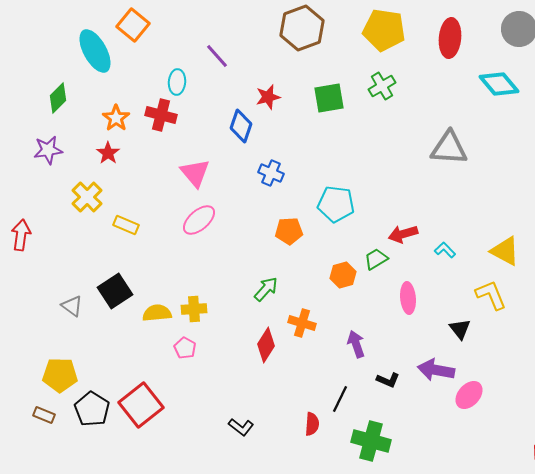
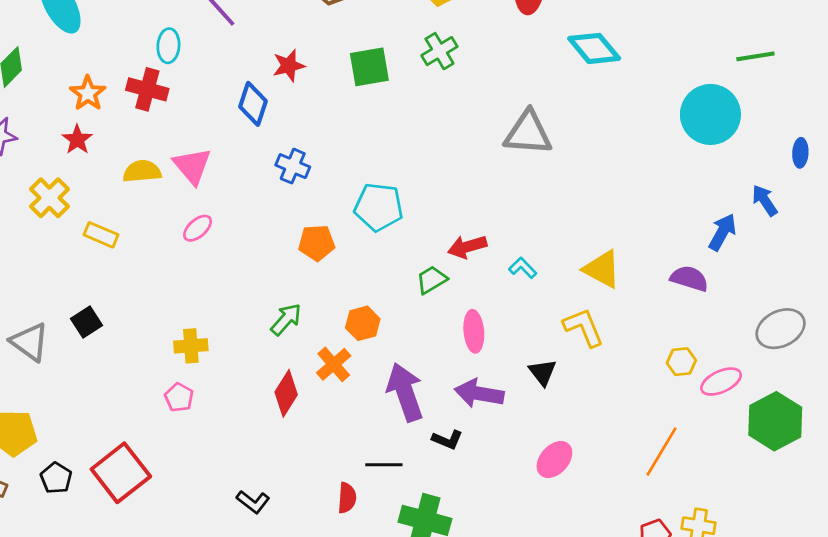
pink ellipse: (199, 220) -> (198, 228), size x0.7
orange hexagon: (343, 275) -> (363, 323), moved
black square: (115, 291) -> (86, 322), size x0.7
gray triangle: (72, 306) -> (30, 342), size x1.4
yellow semicircle: (157, 313) -> (142, 171), moved
orange cross: (302, 323) -> (334, 364), turned 32
purple arrow: (356, 344) -> (405, 392), size x1.6
purple arrow: (436, 370) -> (479, 393), moved
black line: (340, 399) -> (384, 465), turned 64
black pentagon: (92, 409) -> (56, 478), size x0.7

